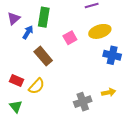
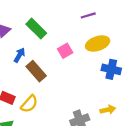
green rectangle: (44, 17) -> (36, 29), turned -54
blue arrow: (28, 32) -> (19, 55), moved

